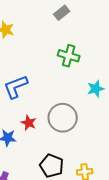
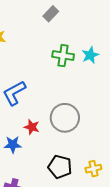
cyan star: (96, 89) -> (90, 55), moved

